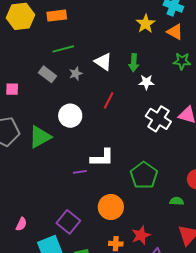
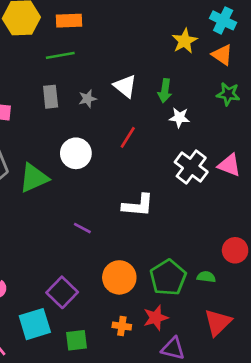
green line: (63, 49) -> (60, 55), moved
gray rectangle: (47, 74) -> (51, 97), turned 42
white L-shape: (102, 158) -> (138, 205), moved
purple line: (80, 172) -> (82, 228), turned 32
green pentagon: (144, 175) -> (168, 278), moved

